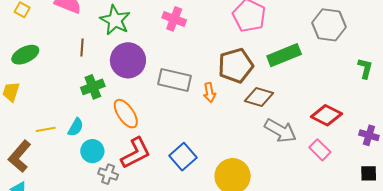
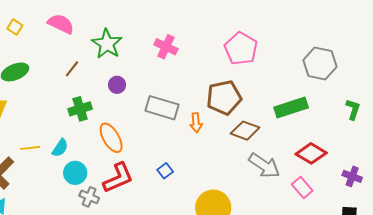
brown line: (82, 48) -> (72, 69), turned 30
green rectangle: (284, 55) -> (291, 107), moved
purple circle: (128, 60) -> (117, 85), size x0.5
blue square: (183, 157) -> (165, 171), moved, size x0.6

